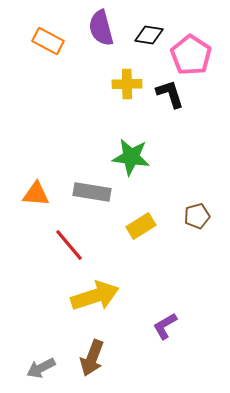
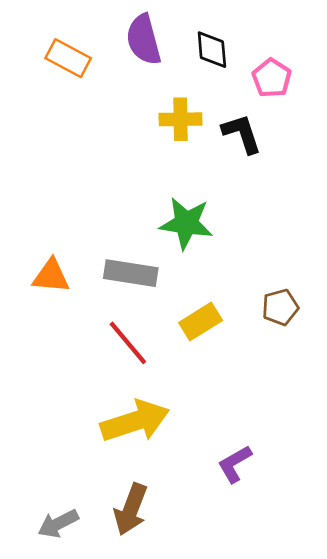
black diamond: (149, 35) -> (212, 50), turned 76
pink pentagon: (191, 55) -> (272, 78), size x0.7
red line: (69, 245) -> (128, 343), moved

